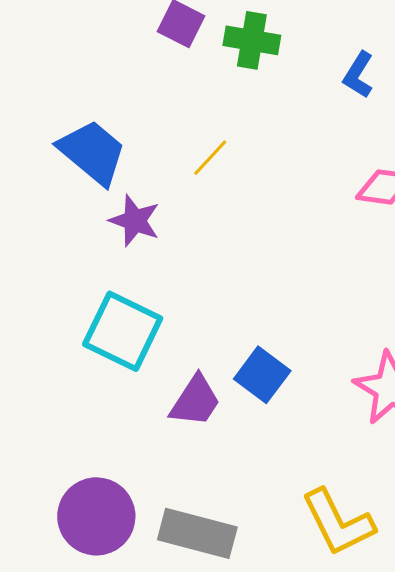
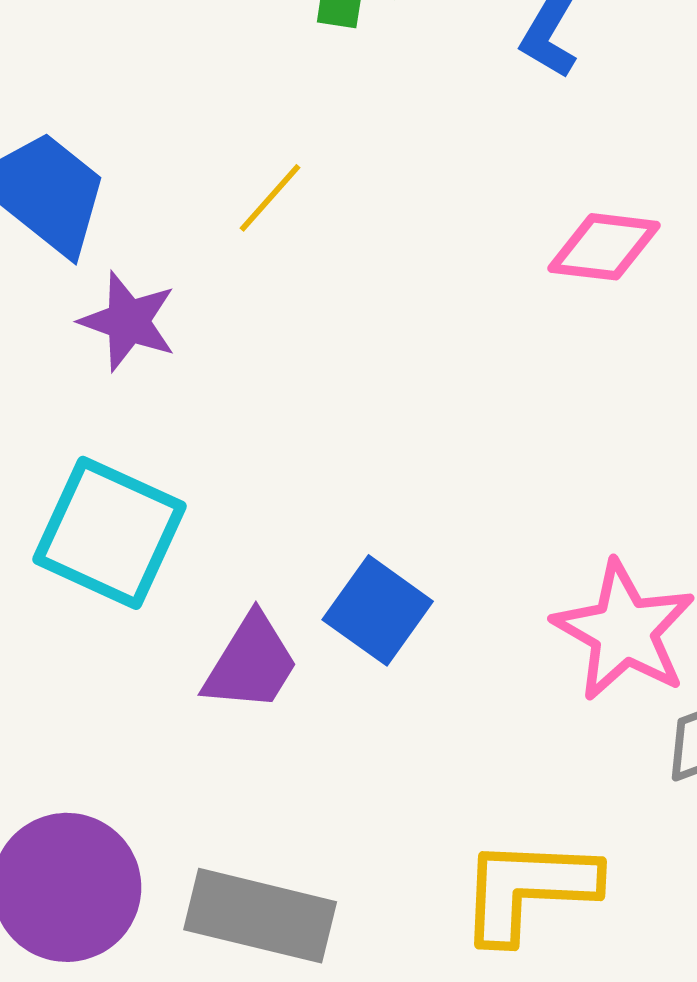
yellow L-shape: (338, 523) -> (528, 889), turned 120

